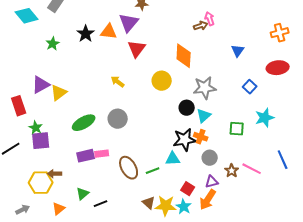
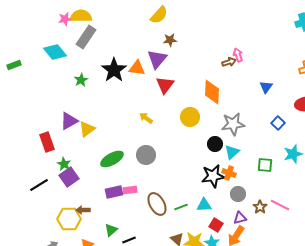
black star: (86, 34) -> (114, 70), size x1.4
purple square: (41, 141) -> (69, 177), turned -30
cyan triangle: (173, 159) -> (204, 205), moved

